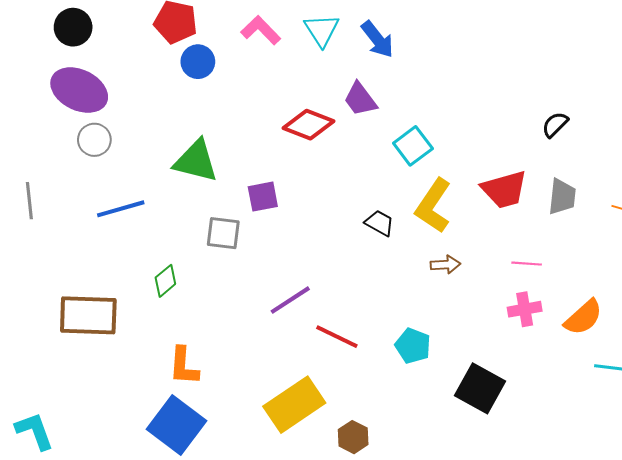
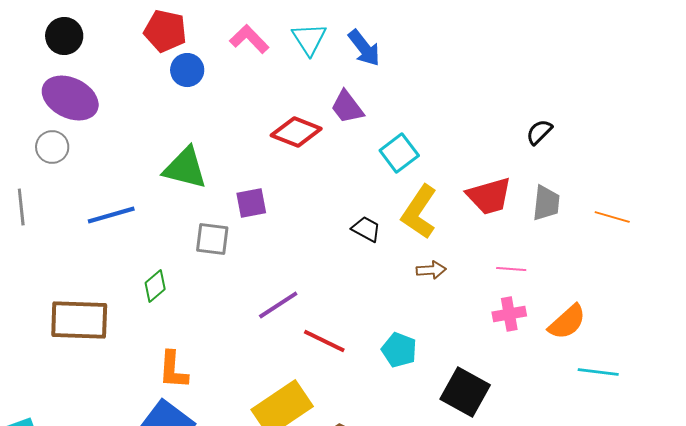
gray circle: (94, 140) -> (52, 147), moved

